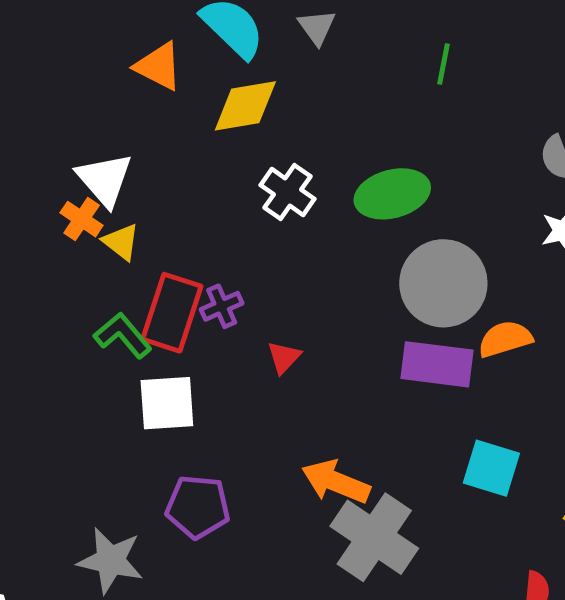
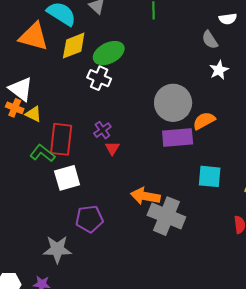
orange triangle: (159, 66) -> (34, 37), size x1.4
green ellipse: (392, 194) -> (109, 53), moved
purple cross: (222, 306) -> (102, 130), moved

